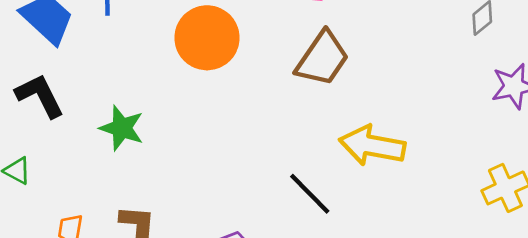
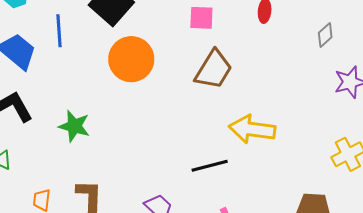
black line: (310, 194) -> (210, 166), turned -57

